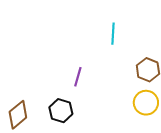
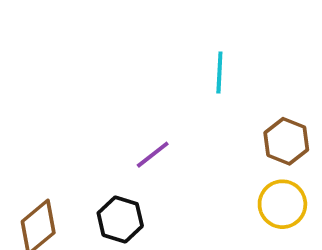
purple line: (78, 77) -> (153, 155), turned 36

